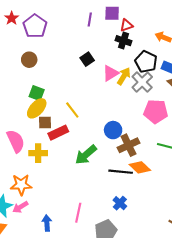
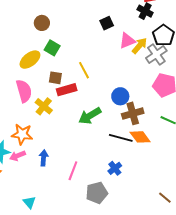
brown circle: (29, 60) -> (42, 23), moved
yellow ellipse: (37, 108) -> (30, 60), moved
yellow cross: (38, 153) -> (44, 106), turned 30
blue arrow: (47, 223) -> (44, 158), moved

